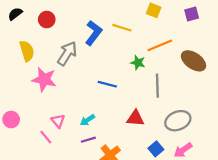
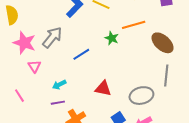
gray arrow: (67, 53) -> (52, 37), moved
blue line: (107, 84) -> (81, 54), turned -54
gray line: (157, 86) -> (166, 76), moved
pink triangle: (58, 121) -> (34, 66), moved

